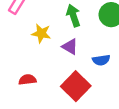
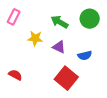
green arrow: (73, 16) -> (60, 22), turned -36
red semicircle: (27, 80) -> (15, 75), moved, turned 40

